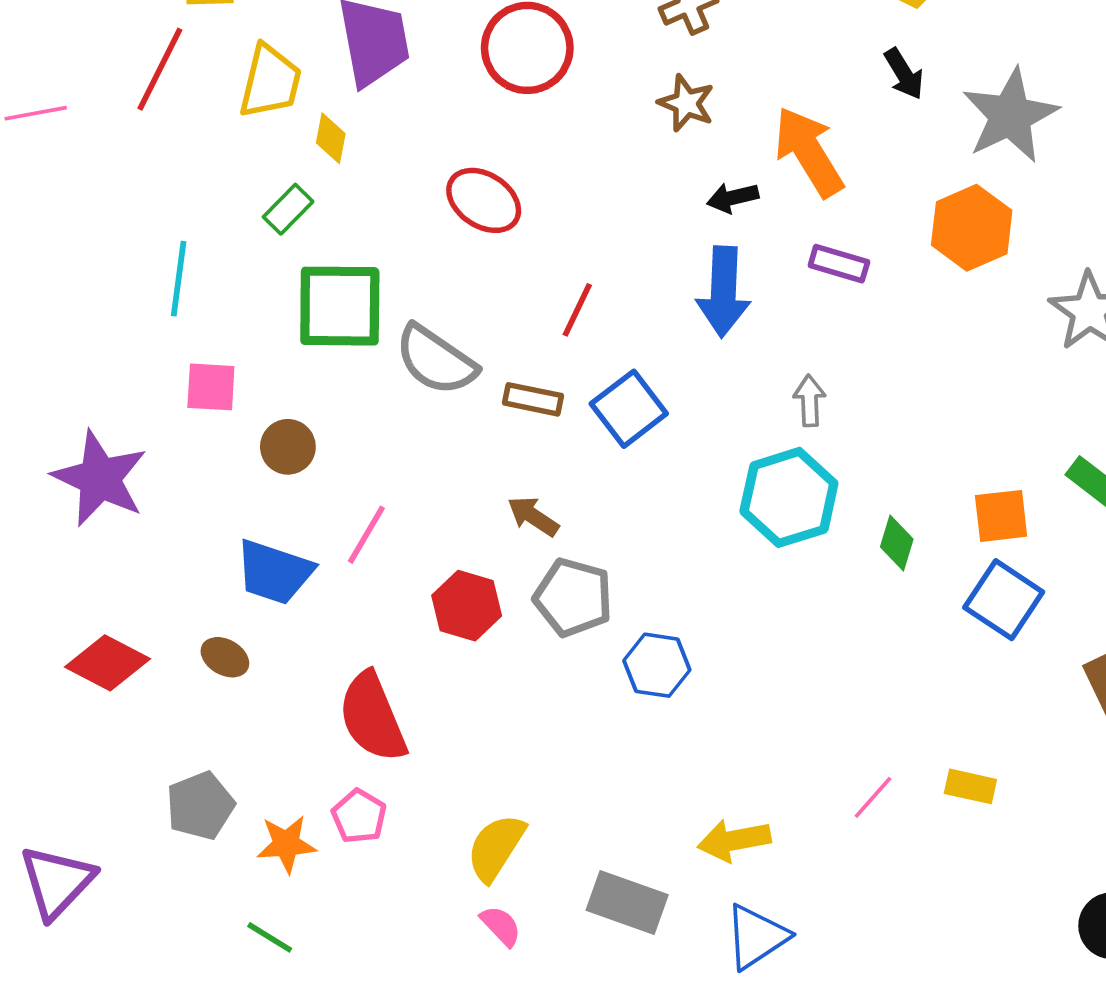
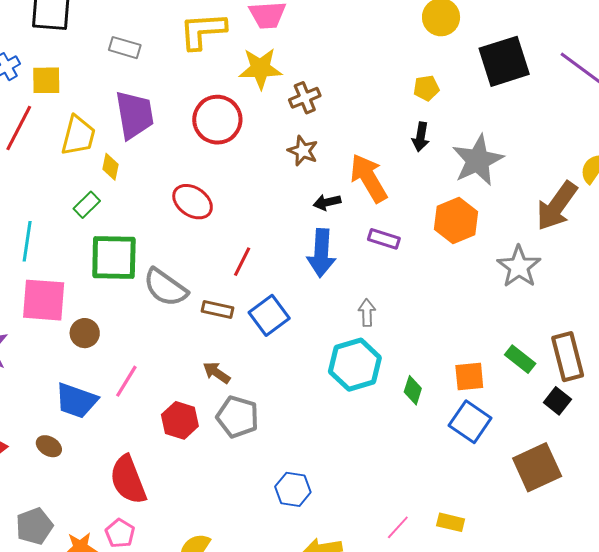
black arrow: (904, 74) -> (421, 137), turned 40
pink square: (211, 387) -> (44, 300), size x1.6
blue hexagon: (657, 665) -> (293, 489), moved

